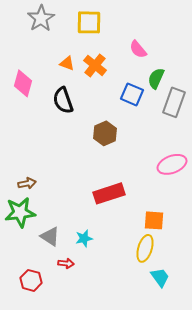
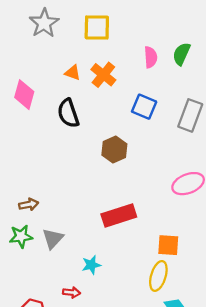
pink semicircle: (138, 49) -> (151, 57), turned -144
green semicircle: (156, 78) -> (181, 54), moved
green star: (20, 212) -> (21, 236), size x0.7
gray triangle: (50, 236) -> (53, 239), moved, turned 40

